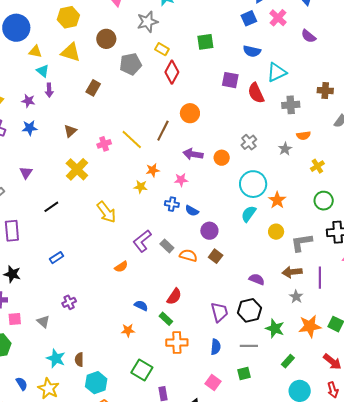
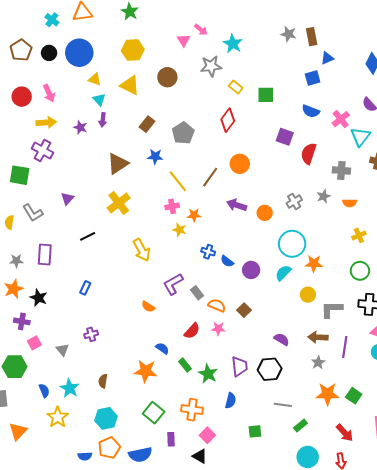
pink cross: (278, 18) -> (341, 119), moved
yellow rectangle: (162, 49) -> (236, 87), moved
gray pentagon: (131, 64) -> (183, 133), moved, turned -30
cyan triangle: (277, 72) -> (360, 137), moved, turned -35
red semicircle: (256, 93) -> (309, 153), turned 35
blue star: (30, 128) -> (155, 157), moved
brown triangle: (70, 131) -> (118, 164), size x1.6
pink cross: (104, 144) -> (172, 206), moved
gray star: (285, 149) -> (324, 196), moved
pink star: (181, 180) -> (218, 329), moved
orange star: (277, 200) -> (314, 264), turned 30
purple circle: (209, 231) -> (251, 270), moved
blue rectangle: (57, 258) -> (85, 288), turned -40
orange semicircle: (121, 267) -> (148, 307), turned 56
red semicircle: (174, 296) -> (192, 331), moved
pink square: (15, 319) -> (34, 343), turned -32
green star: (275, 328) -> (208, 374), moved
orange star: (128, 330) -> (146, 371), size x1.6
orange cross: (177, 343) -> (192, 410), moved
gray line: (249, 346) -> (283, 405), moved
brown semicircle: (79, 360) -> (103, 381), moved
pink square: (213, 382) -> (207, 435), moved
blue semicircle: (22, 384) -> (44, 391), moved

